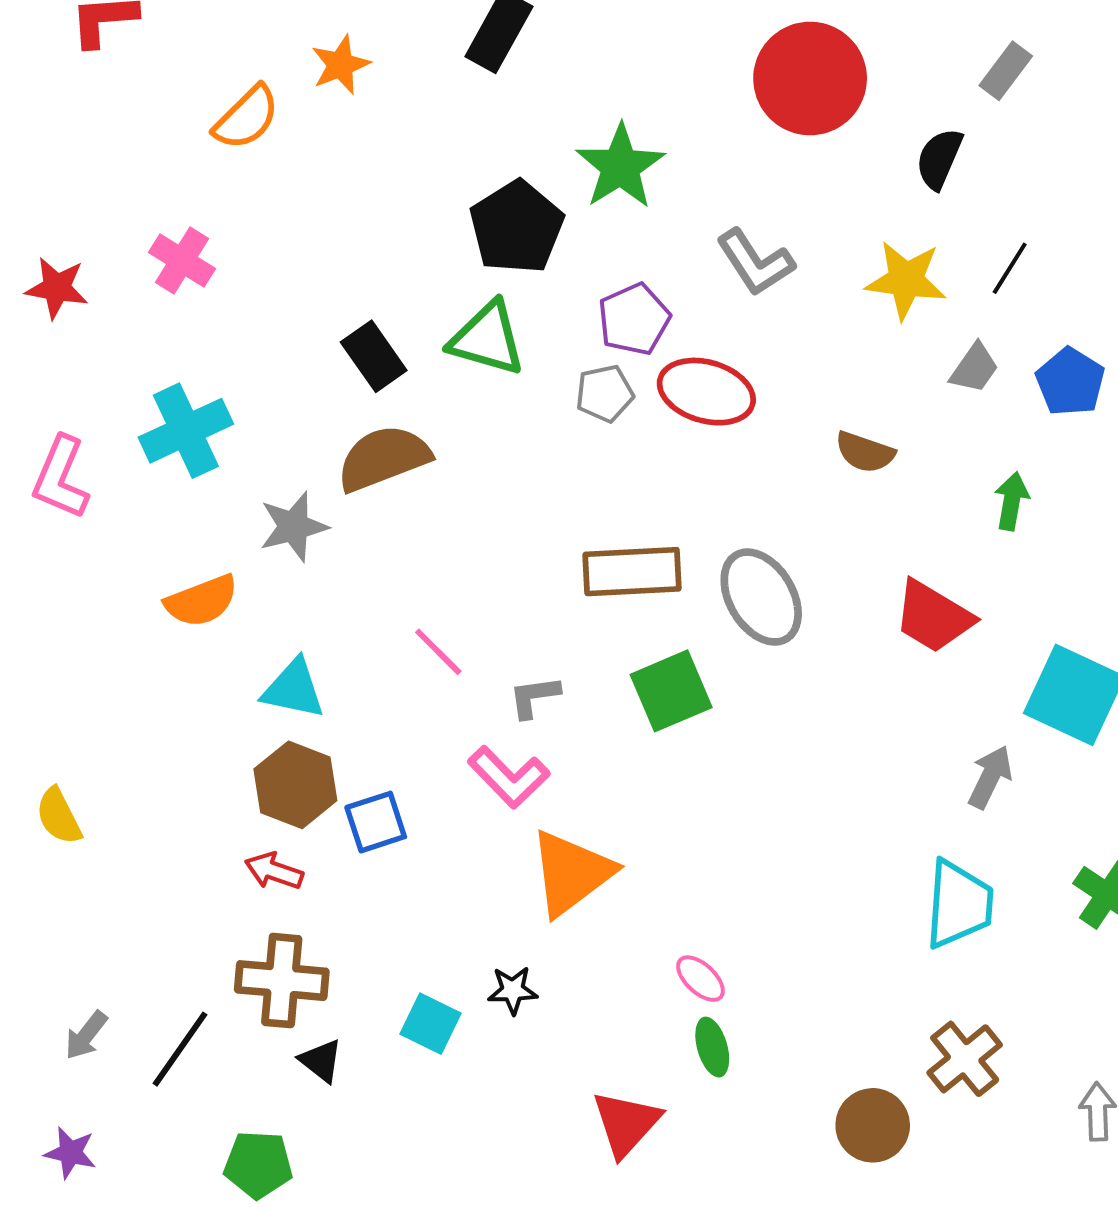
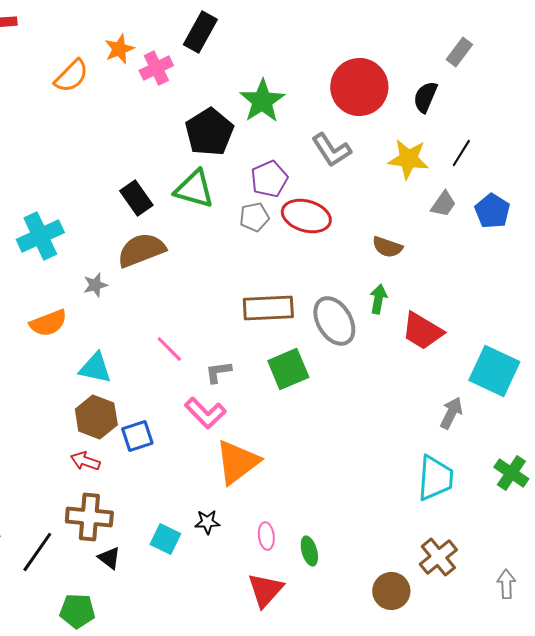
red circle: (810, 79) -> (359, 87), moved
pink cross: (182, 260) -> (156, 68), moved, turned 32
green arrow: (1012, 501) -> (378, 299), moved
gray star: (293, 527) -> (95, 285), size x0.7
pink ellipse: (700, 979) -> (266, 536), moved, turned 40

